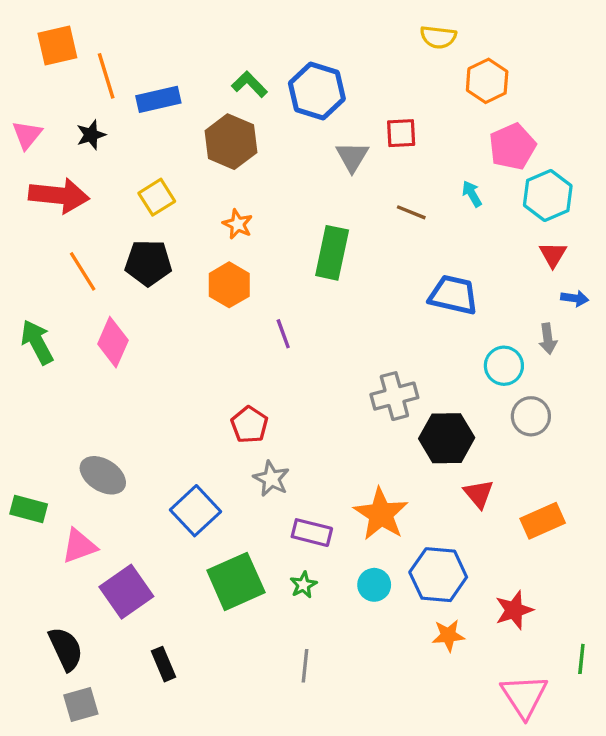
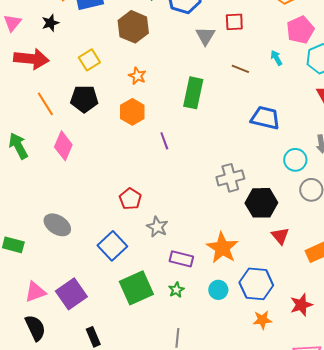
red pentagon: (249, 425) -> (130, 199), moved
pink triangle: (79, 546) -> (35, 292), moved

